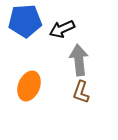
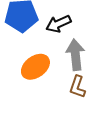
orange ellipse: (29, 86) -> (35, 67), moved, turned 32

